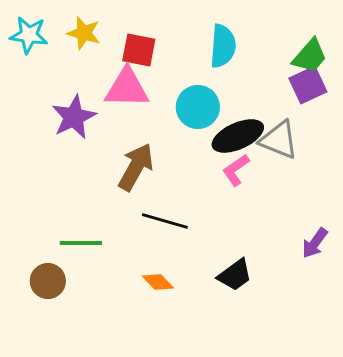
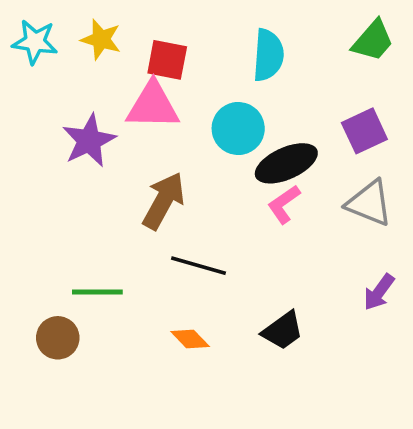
green trapezoid: (310, 56) -> (373, 41), moved
purple square: (308, 85) -> (364, 131), moved
gray triangle: (279, 140) -> (369, 203), moved

